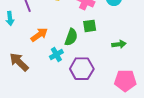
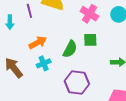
cyan cross: (56, 55) -> (44, 63), moved

